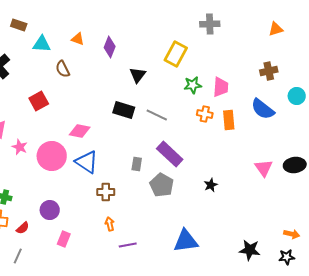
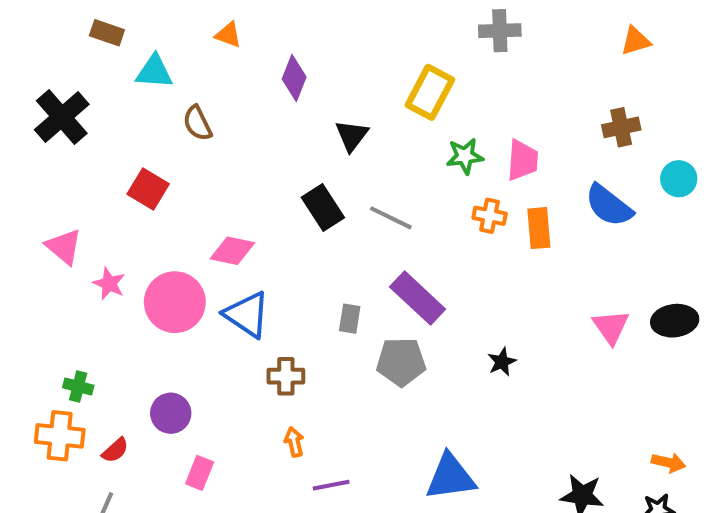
orange triangle: (78, 39) -> (228, 35), moved
red square: (39, 101) -> (148, 189), turned -30
black rectangle: (124, 110) -> (323, 208), turned 40
gray pentagon: (162, 185) -> (401, 362), turned -30

